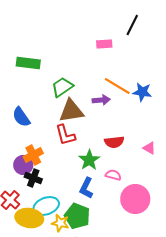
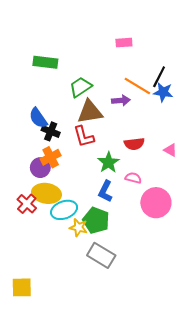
black line: (132, 25) -> (159, 77), moved
black cross: (33, 178) -> (51, 131), moved
yellow ellipse: (29, 218) -> (46, 193), moved

